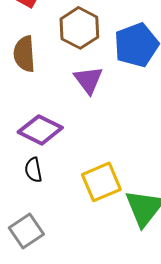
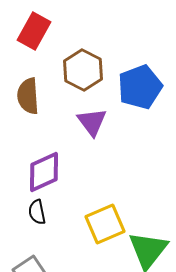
purple diamond: (40, 130) -> (44, 172), turned -51

